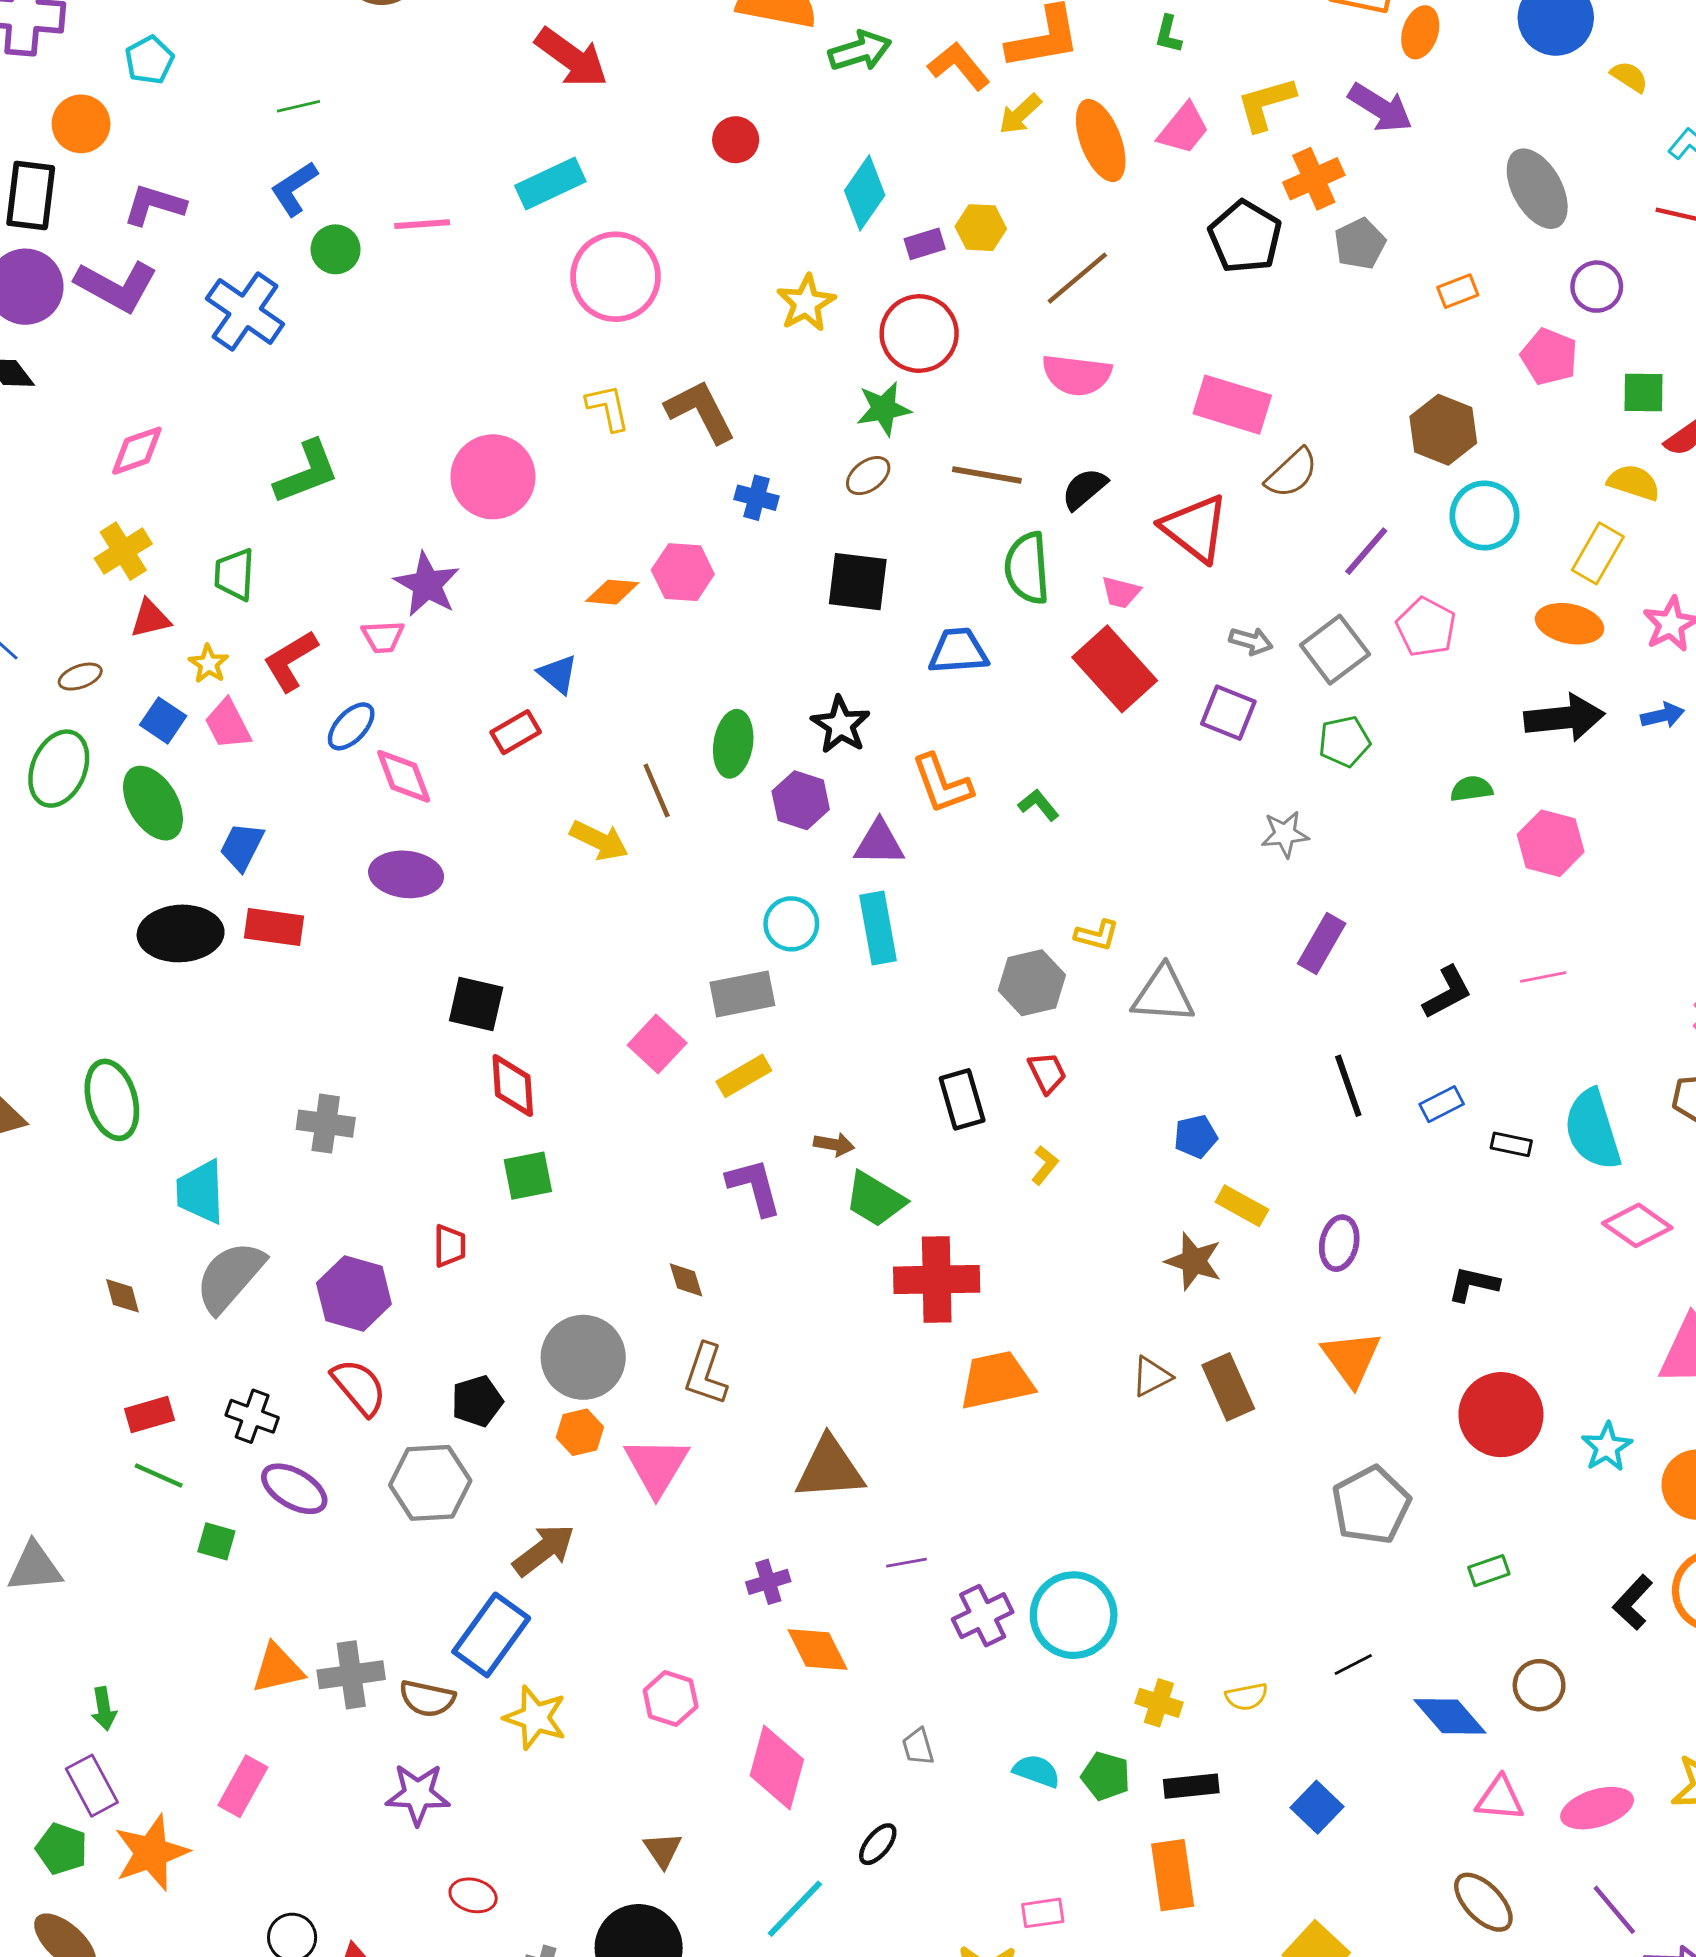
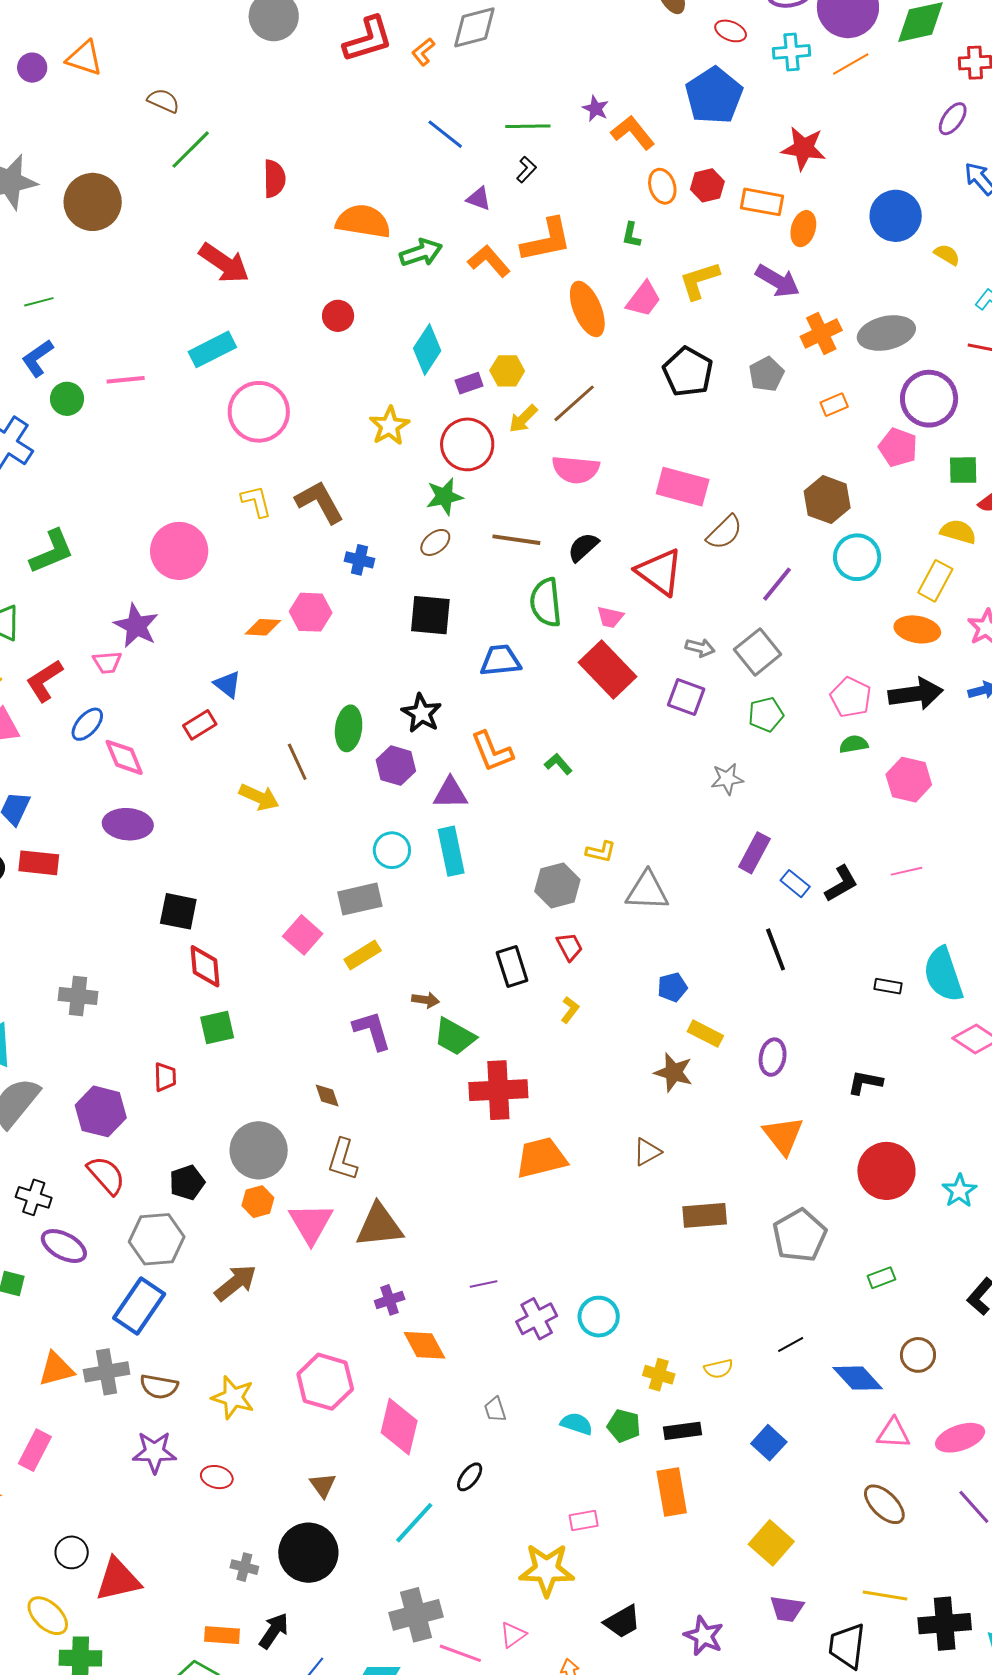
yellow arrow: (1020, 114) -> (523, 419), moved
orange cross: (1314, 179) -> (821, 333), moved
gray ellipse: (1537, 189) -> (886, 333), turned -72
purple circle: (1597, 287) -> (929, 399), size x1.6
pink pentagon: (1426, 627) -> (851, 697), moved
blue rectangle: (1442, 1104) -> (795, 884), moved, turned 68
brown rectangle: (1228, 1387) -> (705, 1215), moved, turned -69
brown triangle: (830, 1469) -> (379, 1226), moved
cyan circle: (1074, 1615) -> (599, 1317), size x0.7
blue rectangle: (491, 1635) -> (139, 1306), moved
pink hexagon: (671, 1699) -> (325, 1382), size x1.5
red ellipse: (473, 1895) -> (217, 1477), moved

